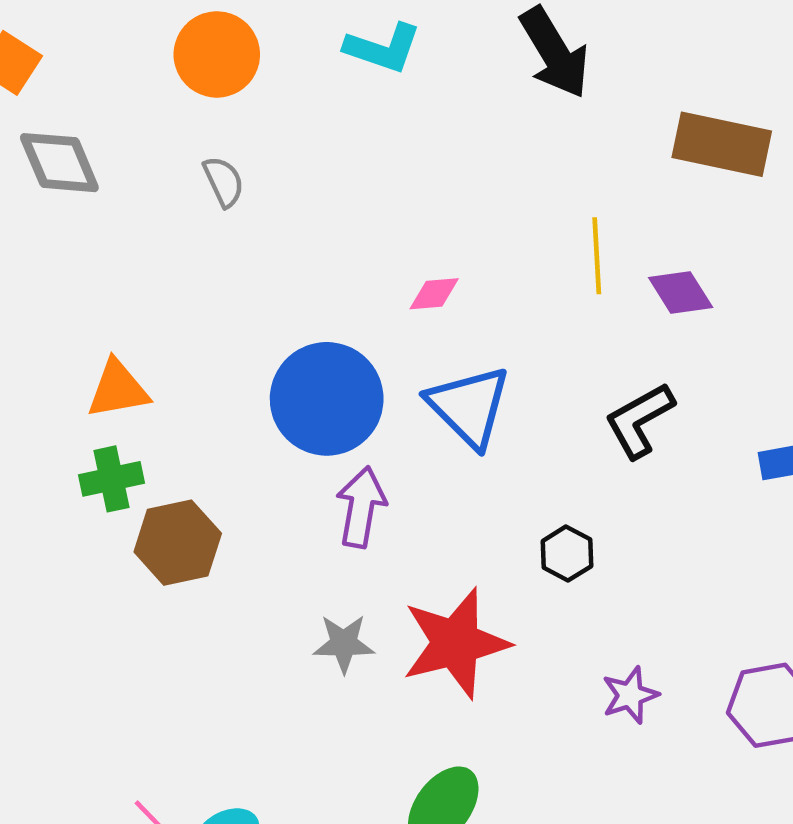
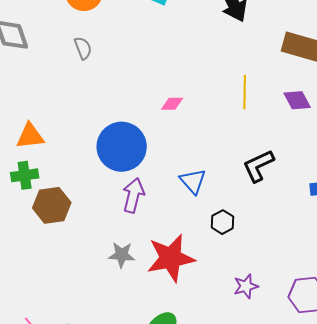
purple diamond: (681, 293) -> (297, 100), moved
blue triangle: (469, 406) -> (193, 181), moved, size x0.7

